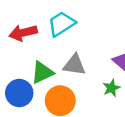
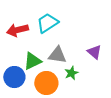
green star: (112, 88) -> (71, 73), moved

